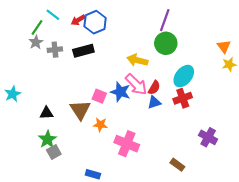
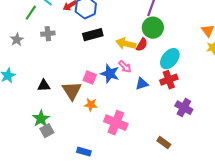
gray star: (36, 42) -> (17, 40), moved
black rectangle: (83, 51) -> (93, 35), moved
pink arrow: (136, 84) -> (125, 67), size x0.6
red semicircle: (154, 88) -> (142, 45), moved
black triangle: (46, 113) -> (44, 86), moved
purple cross: (208, 137) -> (184, 108), moved

